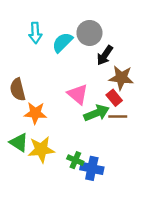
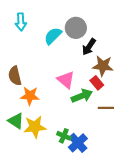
cyan arrow: (35, 33) -> (21, 22), moved
brown line: (118, 117) -> (106, 108), moved
blue cross: (92, 168) -> (78, 143), turned 36

